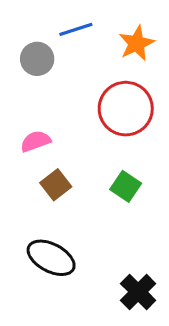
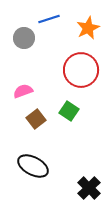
green square: (126, 186) -> (69, 111), moved

